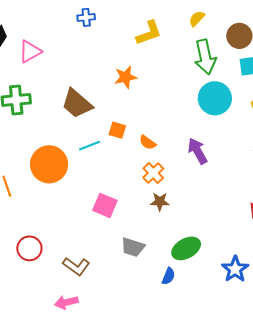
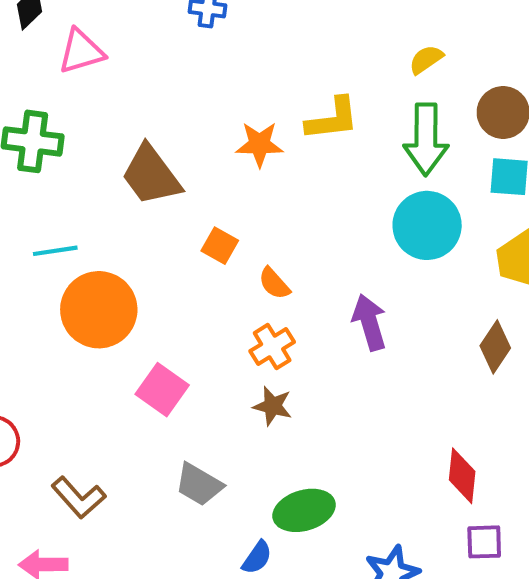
yellow L-shape: (149, 33) -> (332, 119), moved
cyan line: (90, 146) -> (55, 251), moved
orange circle: (49, 164) -> (99, 310), moved

